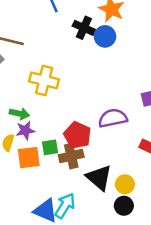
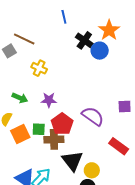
yellow cross: (44, 80) -> (39, 68), moved, size x0.7
purple semicircle: (113, 118) -> (93, 116), turned 35
purple star: (25, 130) -> (49, 100), moved
orange square: (29, 158) -> (20, 134), turned -30

